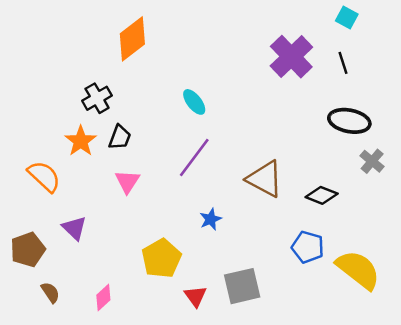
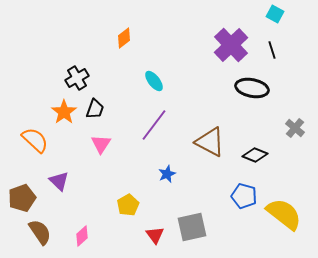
orange diamond: (132, 39) -> (124, 38), moved, size x0.6
black ellipse: (349, 121) -> (252, 88), moved
yellow pentagon: (161, 258) -> (128, 205), size x0.7
brown semicircle: (50, 292) -> (40, 232), size x1.5

